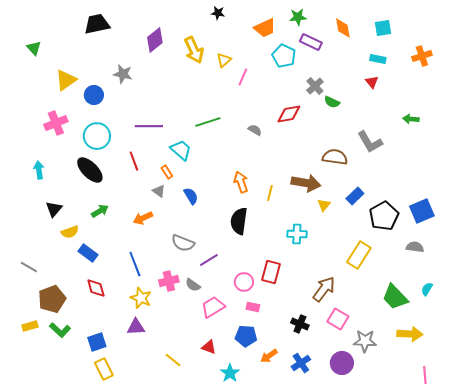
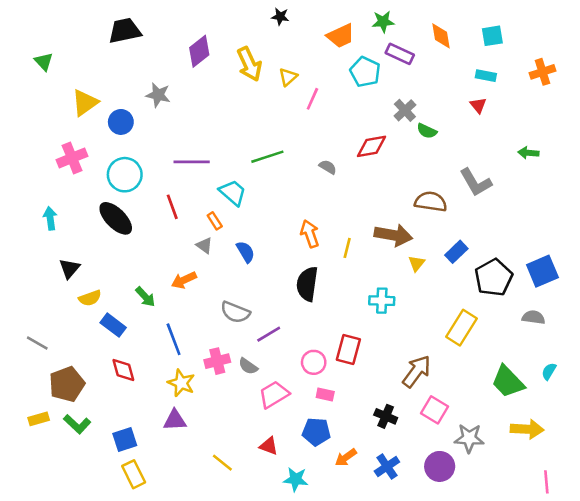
green arrow: (100, 211) -> (145, 297), moved, turned 78
cyan star: (230, 373) -> (296, 479), turned -30

